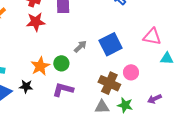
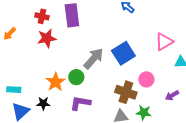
pink triangle: (152, 37) -> (164, 42), turned -36
gray arrow: (80, 46) -> (94, 58), size x1.6
purple arrow: (155, 99) -> (172, 95), moved

